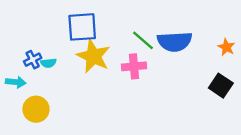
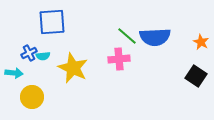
blue square: (82, 27) -> (52, 22), moved
yellow star: (93, 56) -> (73, 68), moved

